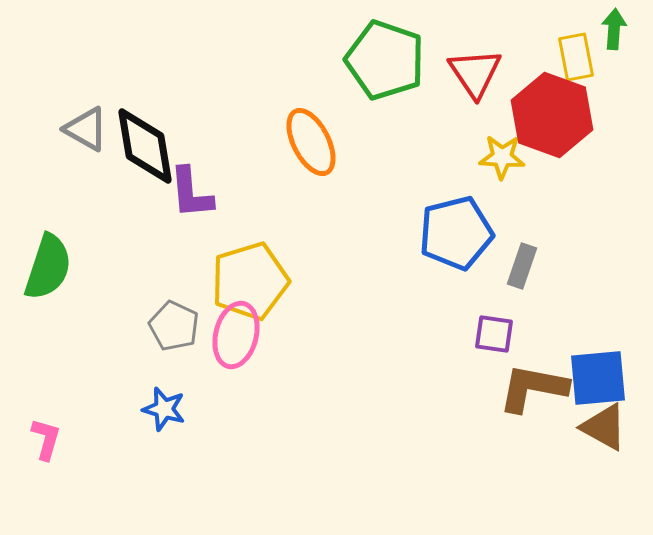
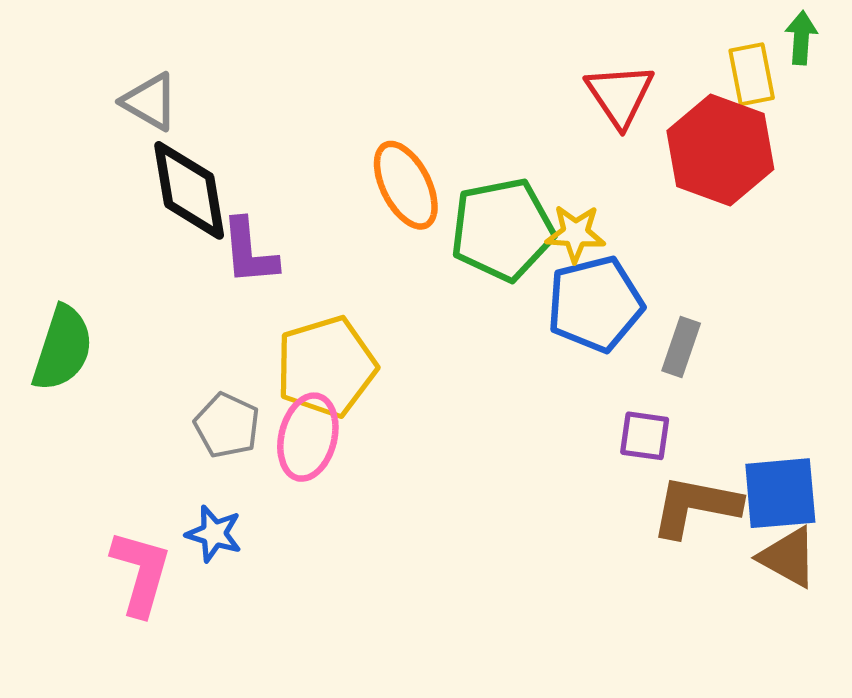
green pentagon: (385, 60) -> (502, 230), moved, turned -30
gray triangle: (86, 129) -> (150, 102), moved
yellow star: (502, 157) -> (575, 233), moved
pink L-shape: (46, 439) -> (141, 573), moved, size x1.6

